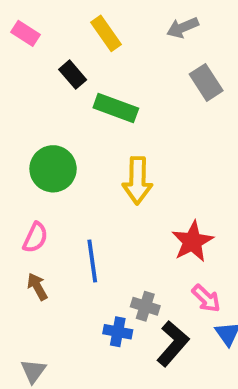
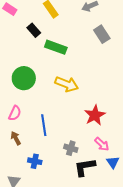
yellow arrow: (137, 181) -> (67, 84), turned -70
blue cross: (118, 332) -> (35, 161), moved
black L-shape: (173, 344) -> (85, 167), turned -140

